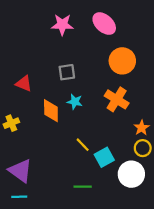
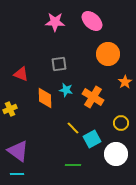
orange cross: (117, 99) -> (93, 97), moved
orange star: (142, 128) -> (125, 82), moved
yellow circle: (143, 148) -> (121, 123), moved

